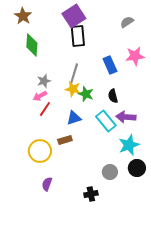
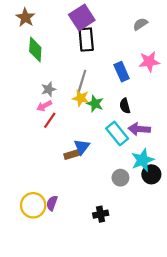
blue triangle: (74, 118) -> (82, 147), moved, turned -35
yellow circle: (40, 151) -> (33, 205), moved
black circle: (137, 168) -> (151, 174), moved
gray circle: (110, 172) -> (120, 178), moved

